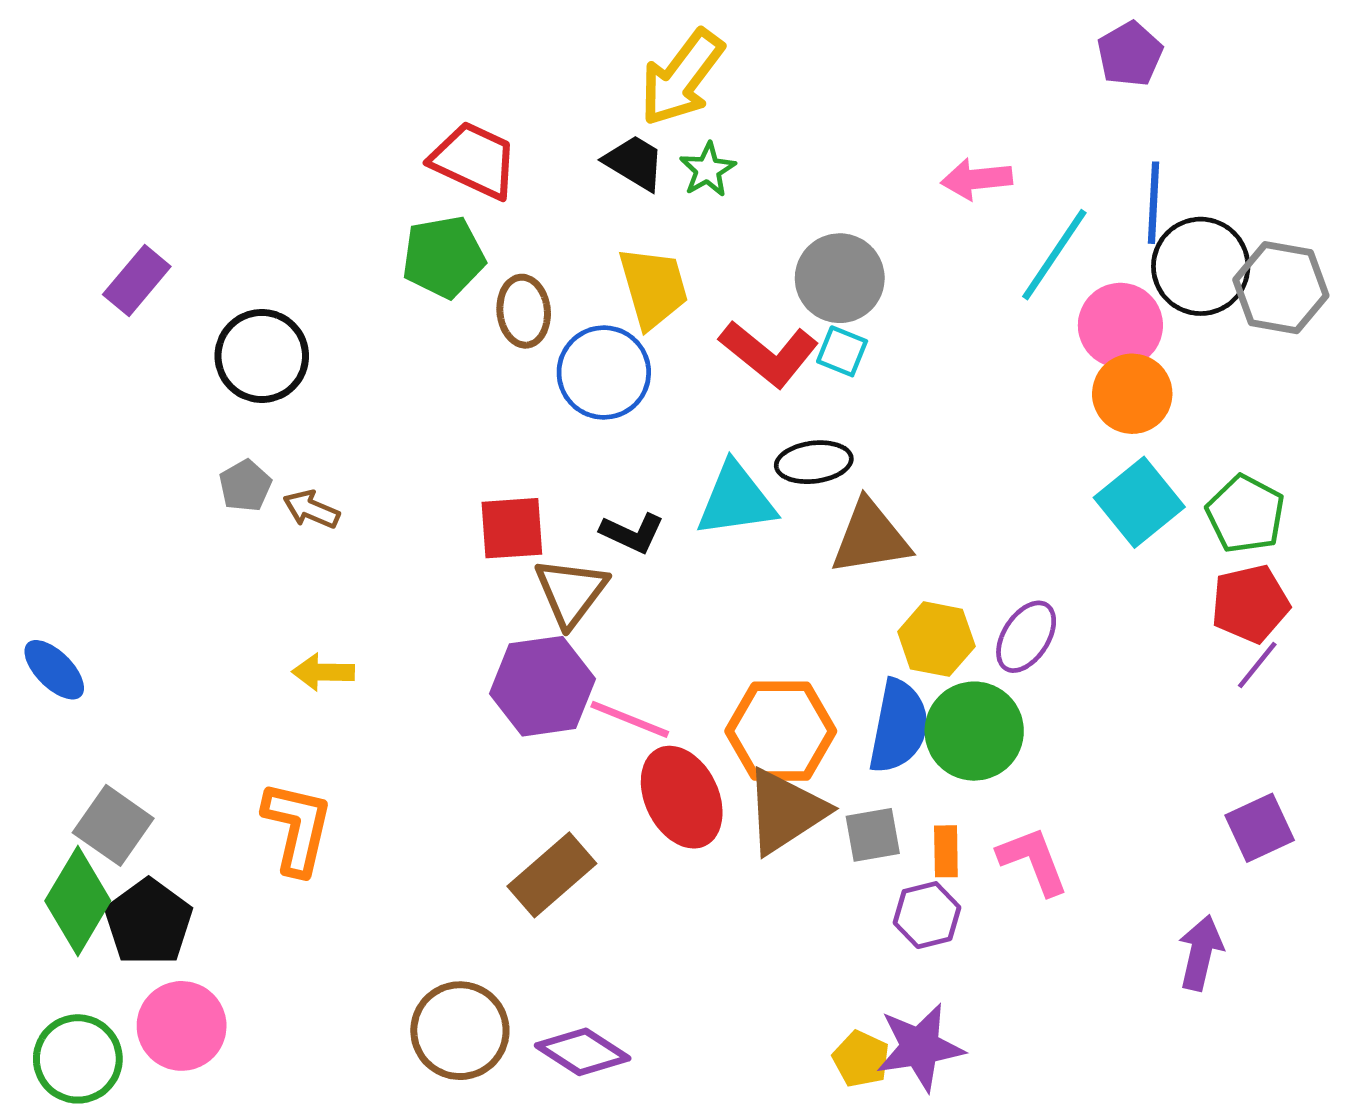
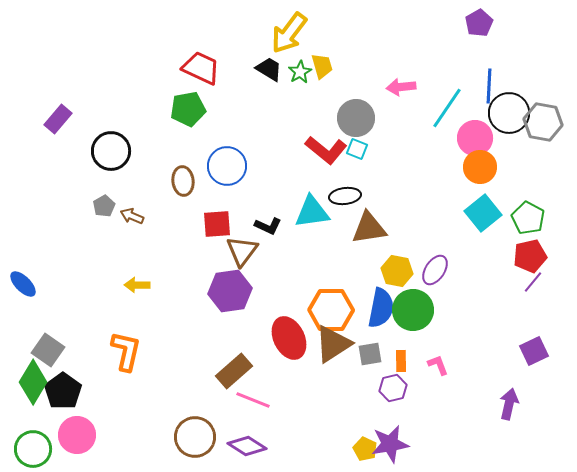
pink arrow: (977, 179) -> (401, 87), moved
yellow trapezoid: (653, 288) -> (322, 66), moved, size x0.7
brown ellipse: (524, 311) -> (183, 181), moved
blue circle: (604, 373) -> (227, 166), moved
pink line: (630, 719) -> (253, 400), moved
pink L-shape: (1033, 861) -> (438, 365), size x0.7

